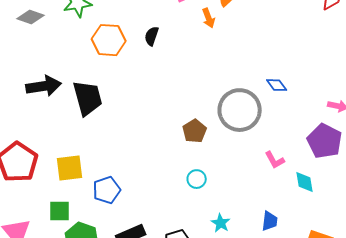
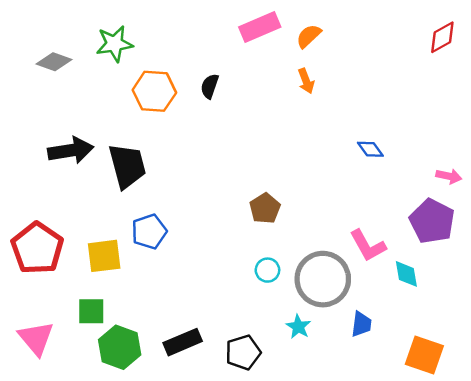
orange arrow: (209, 18) -> (306, 81), moved
gray circle: (240, 110) -> (323, 279), moved
pink L-shape: (275, 160) -> (368, 246), size x1.4
blue pentagon: (107, 190) -> (149, 231), moved

